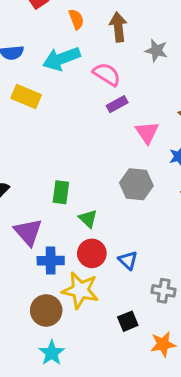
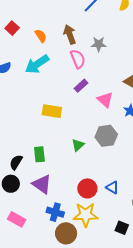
pink semicircle: (107, 74) -> (78, 59), moved, turned 48
yellow rectangle: (26, 96) -> (52, 111), moved
green rectangle: (61, 192) -> (39, 154), moved
green triangle: (88, 219) -> (78, 145), moved, turned 48
blue cross: (51, 261) -> (55, 212), moved, turned 30
black square: (128, 321) -> (122, 228), turned -32

